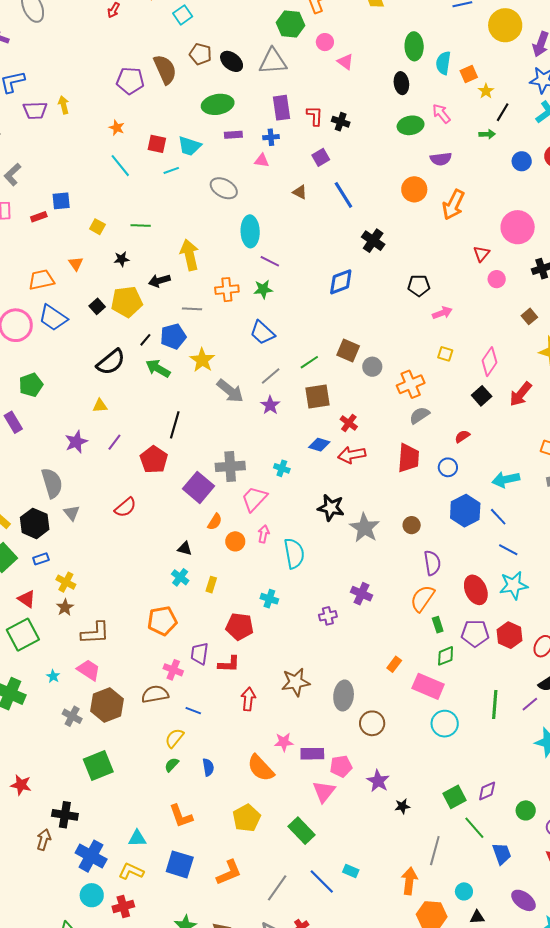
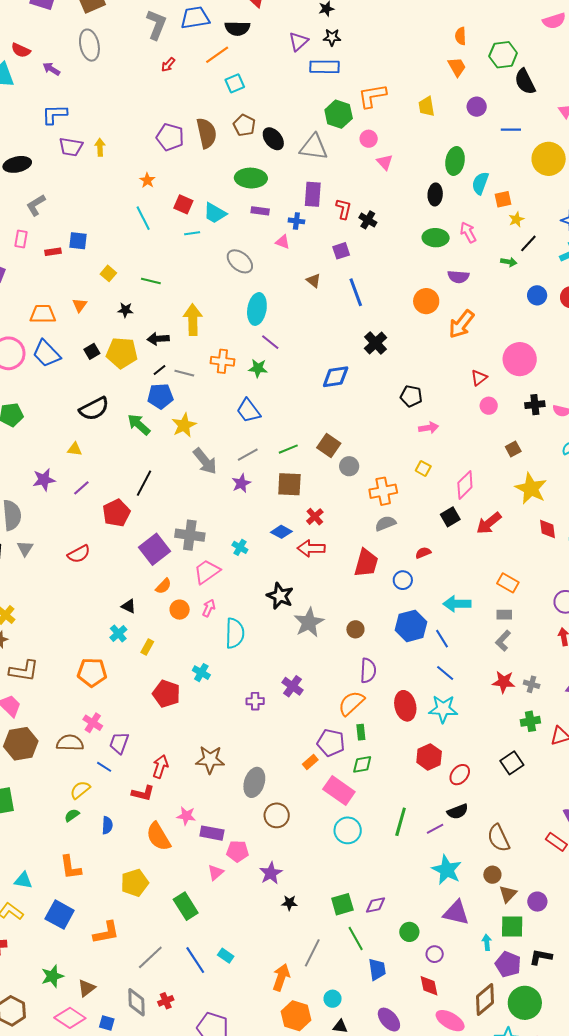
black line: (145, 340) -> (160, 370), moved
purple pentagon: (475, 633) -> (331, 743), moved
purple trapezoid: (199, 654) -> (119, 743), moved
red L-shape: (229, 664) -> (143, 793), moved
pink triangle: (324, 792) -> (216, 872), size x0.7

